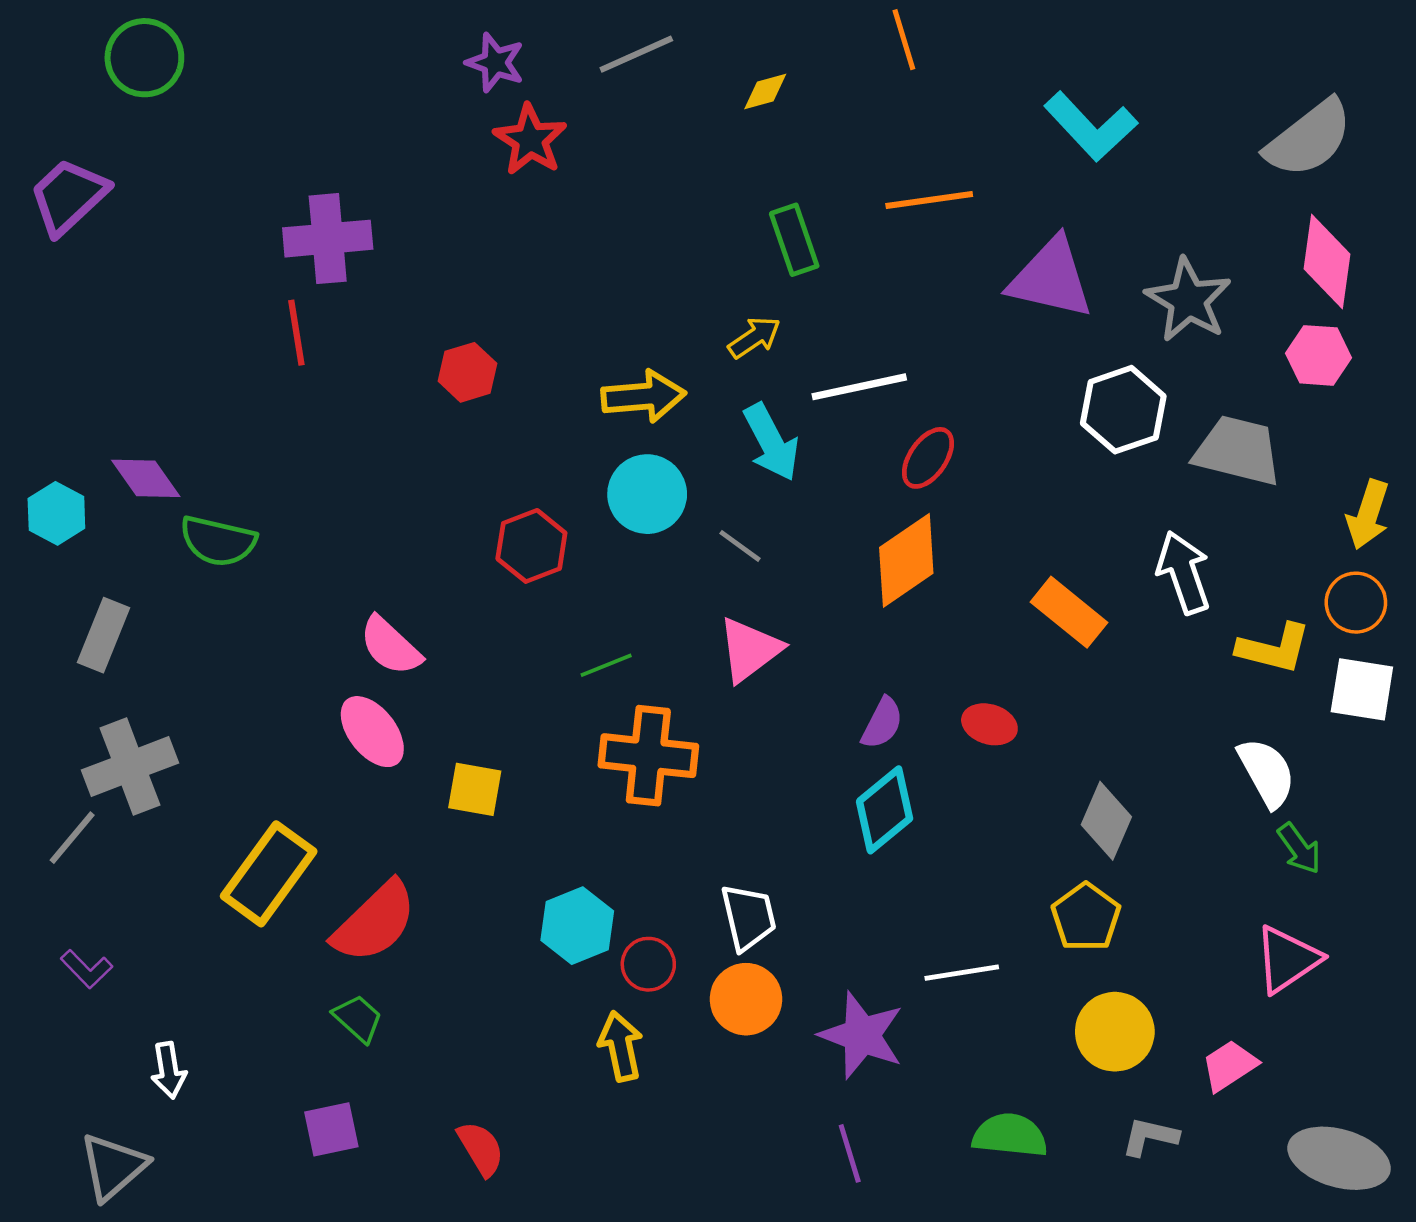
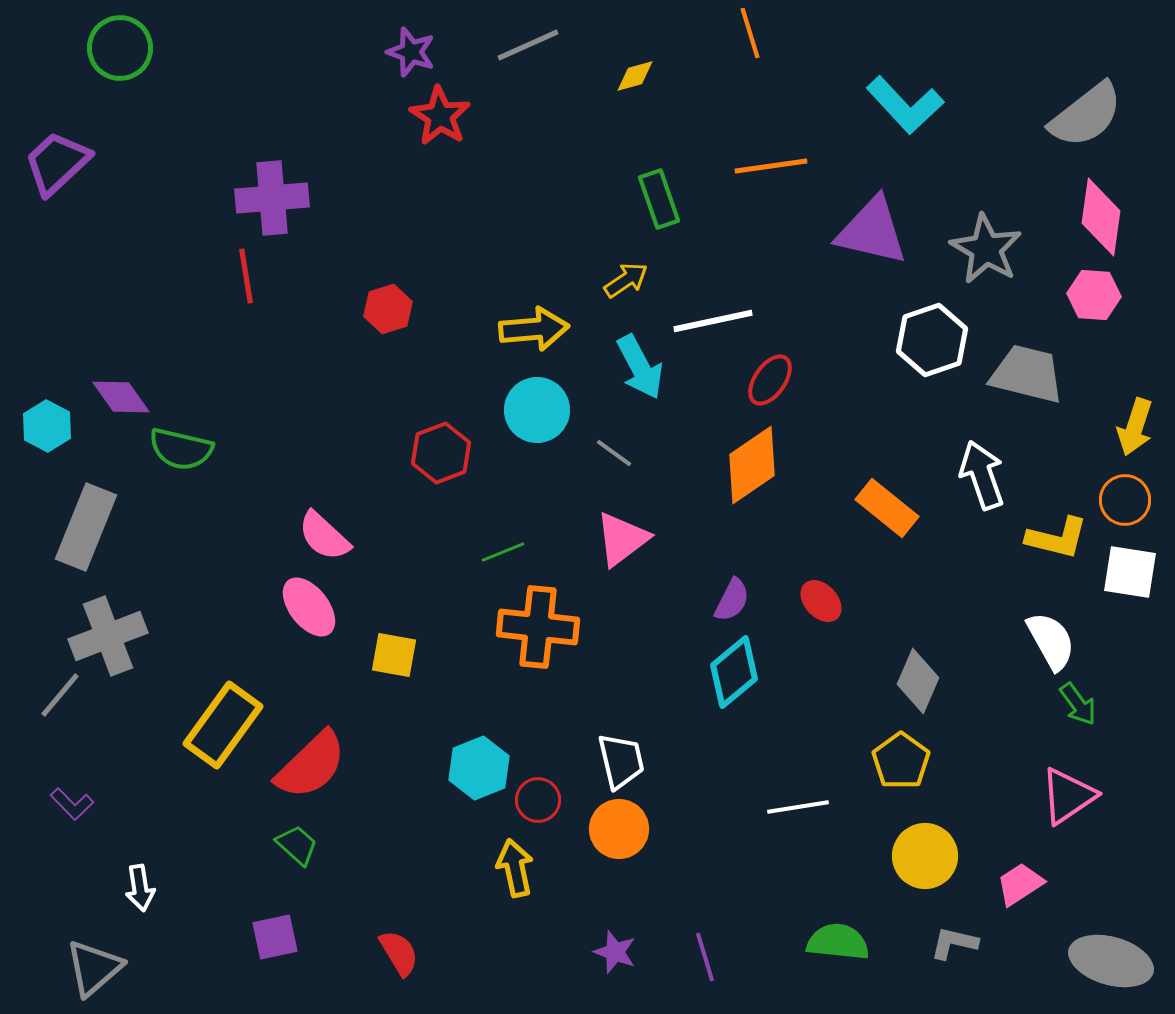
gray rectangle: (103, 635) -> (86, 527), size x1.4
red ellipse: (989, 724) -> (821, 601), turned 30
purple star: (862, 1035) -> (615, 952), moved, size x0.6

